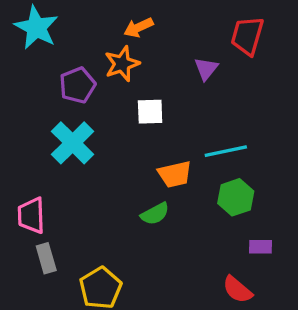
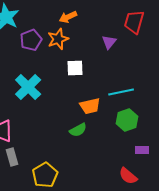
purple pentagon: (77, 85) -> (31, 40), moved

